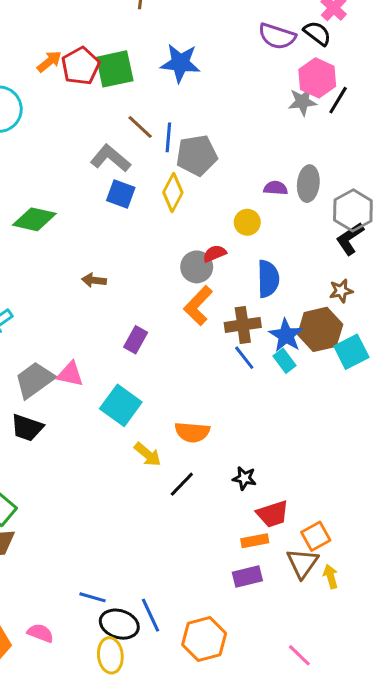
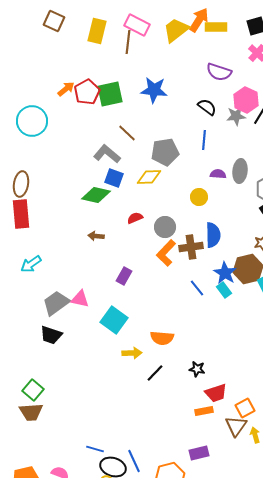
black semicircle: (317, 33) -> (207, 107), moved
blue line: (168, 137) -> (204, 140), moved
yellow diamond: (173, 192) -> (149, 177), turned 60
green diamond: (34, 219) -> (96, 195), moved
red semicircle: (215, 254) -> (135, 218), moved
brown cross: (243, 325) -> (191, 247), moved
yellow arrow: (148, 454) -> (132, 353), turned -42
purple rectangle: (247, 576) -> (199, 453), moved

